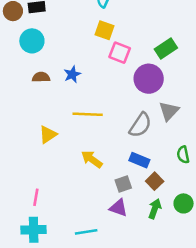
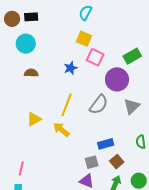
blue star: (72, 74) -> (71, 68), moved
yellow line: (88, 114) -> (67, 105), turned -75
gray semicircle: (140, 125) -> (99, 105), moved
yellow arrow: (92, 159) -> (61, 130), moved
blue rectangle: (139, 160) -> (106, 144), turned -42

